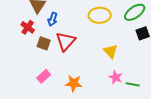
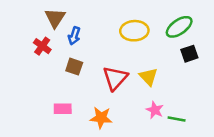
red triangle: (66, 41) -> (115, 78), moved
brown square: (44, 43) -> (74, 67), moved
pink rectangle: (44, 76) -> (63, 109), turned 40

